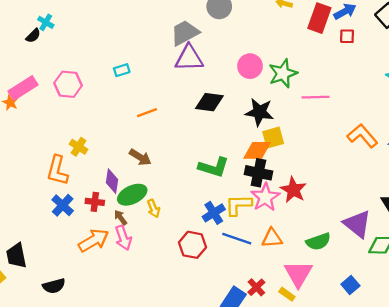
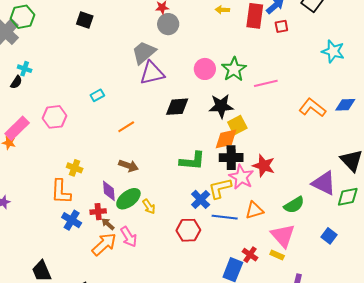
brown arrow: (121, 218) -> (108, 224), moved

